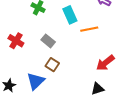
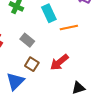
red arrow: (105, 63) -> (59, 62), moved

